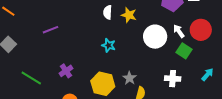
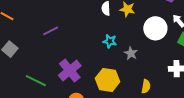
purple cross: (66, 71) -> (70, 70), size x1.6
gray star: (130, 78) -> (131, 53), moved

